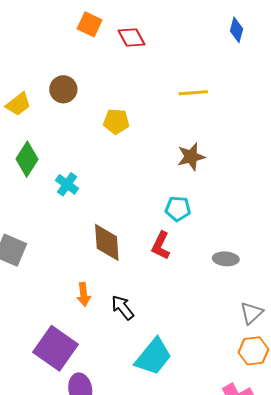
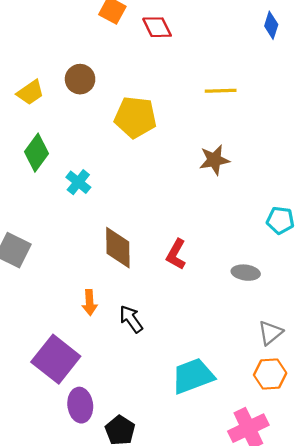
yellow pentagon: (116, 121) -> (135, 117), size x1.5
cyan pentagon: (178, 209) -> (280, 220), moved
cyan trapezoid: (153, 357) -> (193, 376), moved, turned -153

